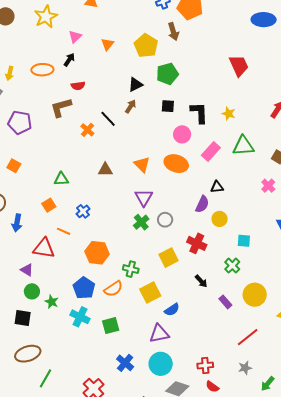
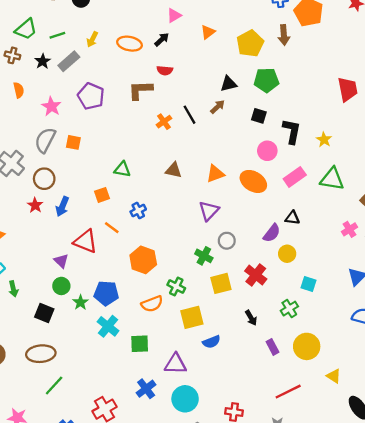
orange triangle: (142, 164) -> (215, 174), turned 42
orange square: (14, 166) -> (73, 142), turned -32
green cross: (141, 222) -> (204, 256), moved, turned -35
blue pentagon: (84, 288) -> (106, 293), moved, turned 30
purple triangle: (159, 334) -> (175, 364), moved

